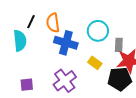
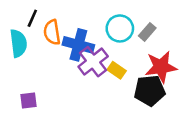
orange semicircle: (53, 23) -> (52, 32), moved
gray rectangle: (119, 45) -> (147, 32), moved, turned 40
purple cross: (65, 81) -> (93, 62), moved

